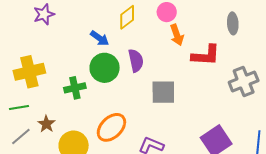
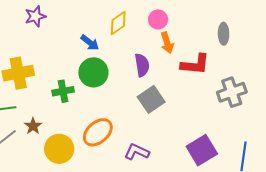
purple semicircle: (136, 61) -> (142, 65), moved
gray square: (163, 92) -> (151, 99), turned -36

